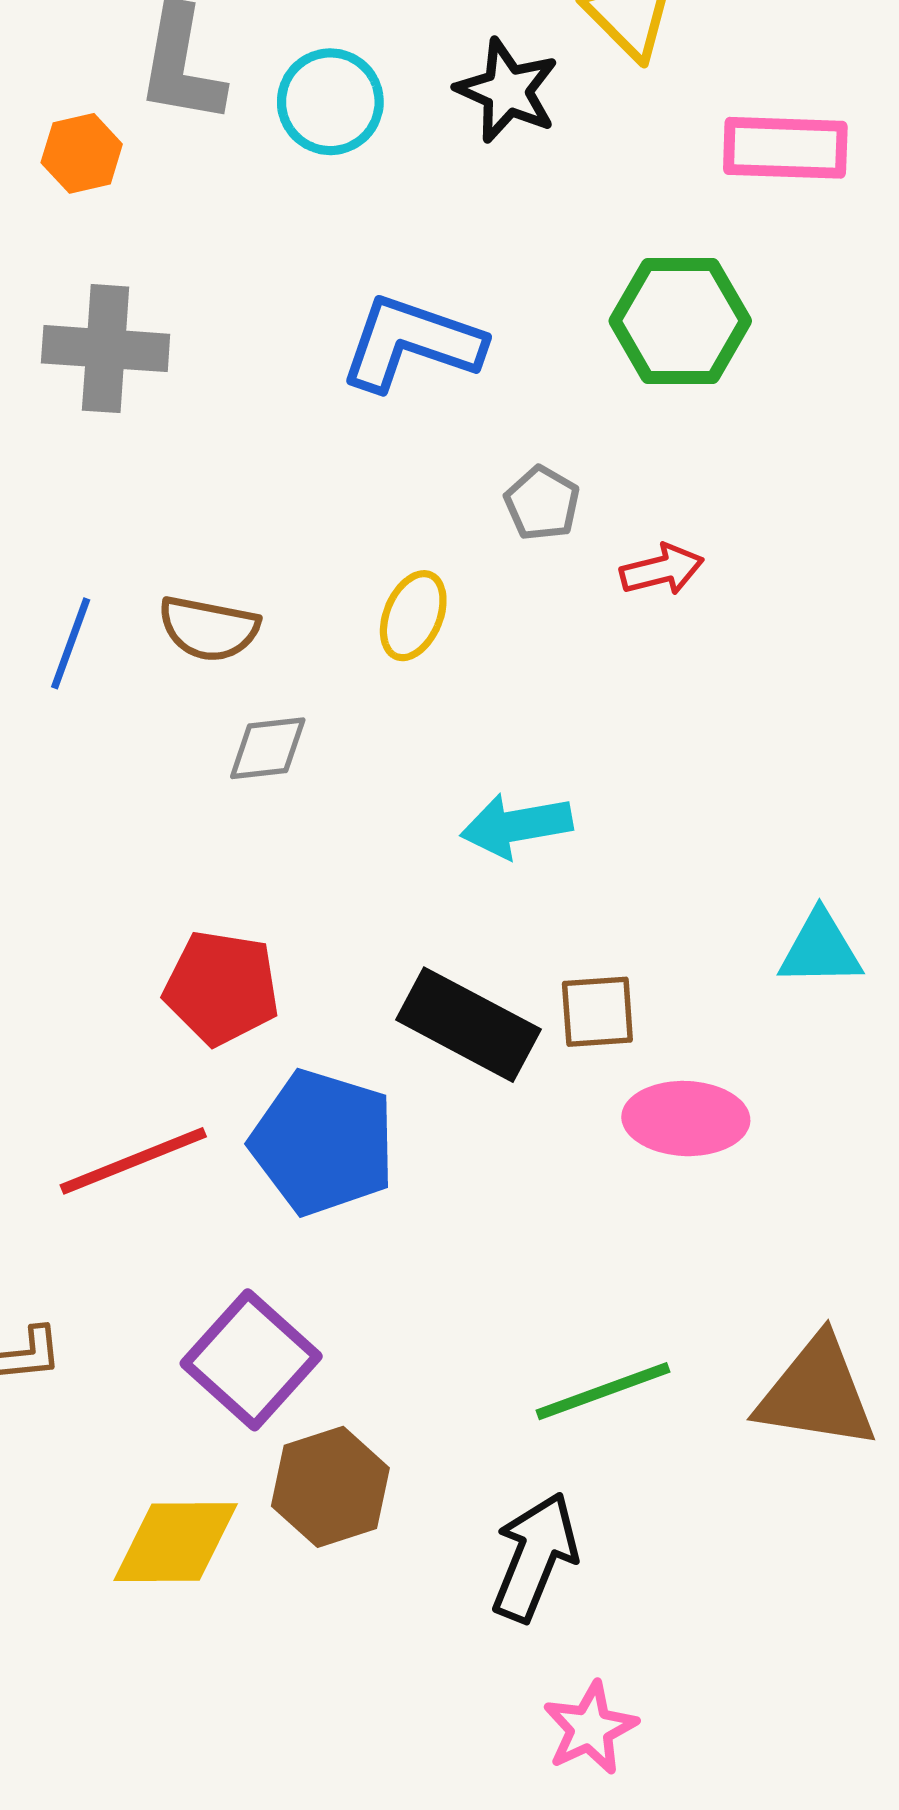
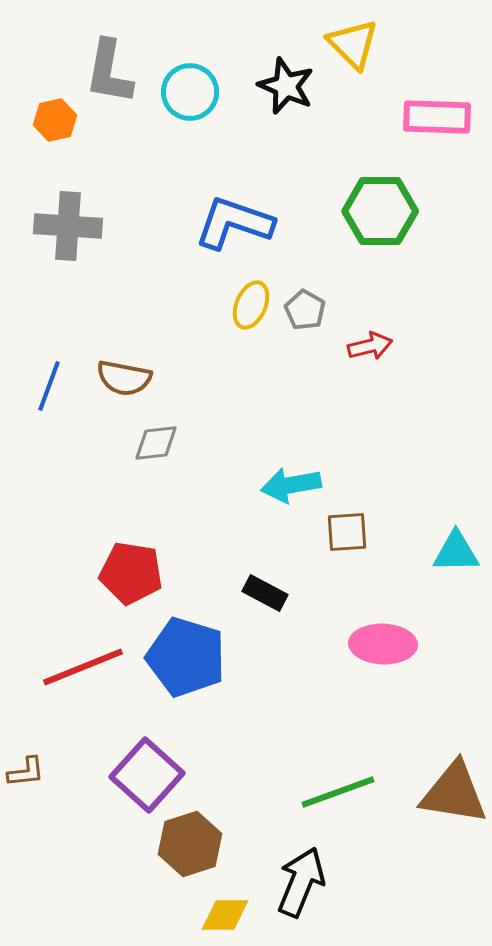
yellow ellipse: (413, 616) -> (251, 305), moved
brown square: (597, 1012) -> (347, 532), moved
black rectangle: (468, 1025) -> (265, 593), size x0.6
yellow diamond: (176, 1542) -> (225, 915), moved, size x0.7

